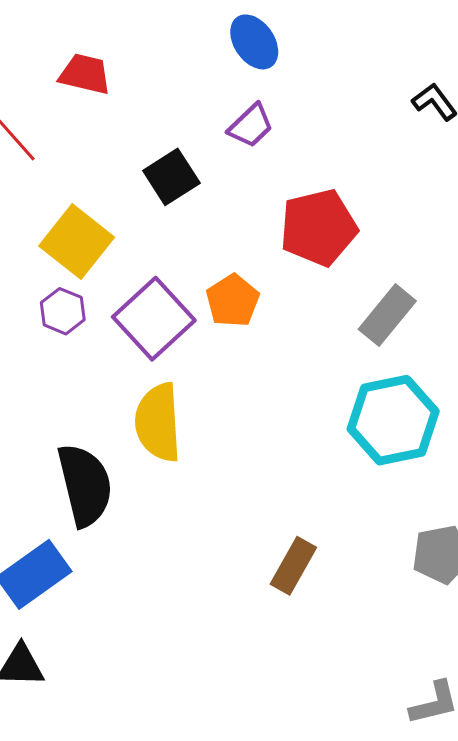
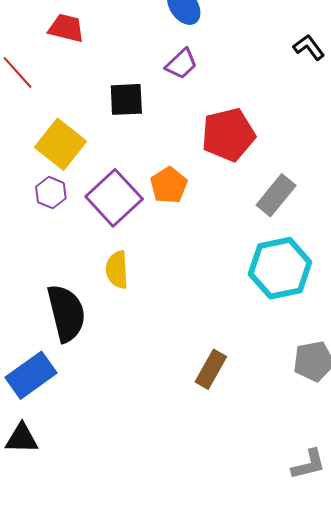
black square: (171, 177) -> (126, 99), turned 30
yellow semicircle: (158, 422) -> (117, 270), size x0.7

